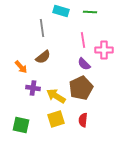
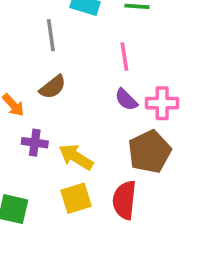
pink cross: (104, 50) -> (162, 103), moved
brown pentagon: (81, 88) -> (149, 152), moved
red semicircle: (83, 120) -> (124, 200), size x1.5

